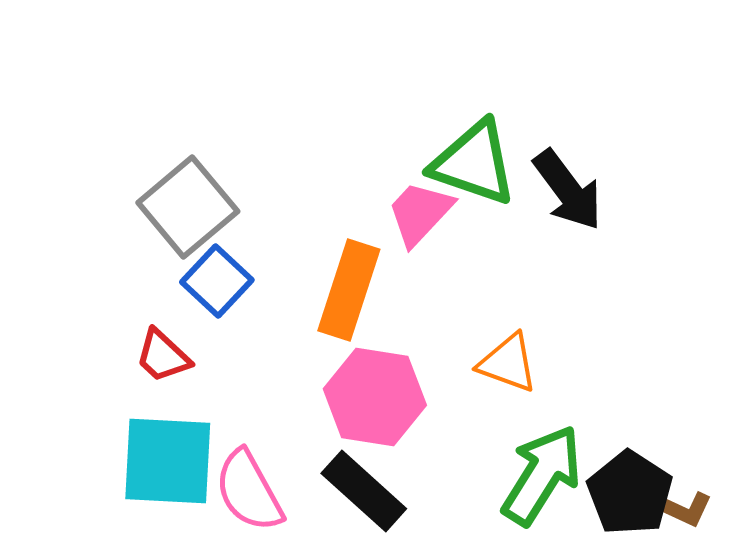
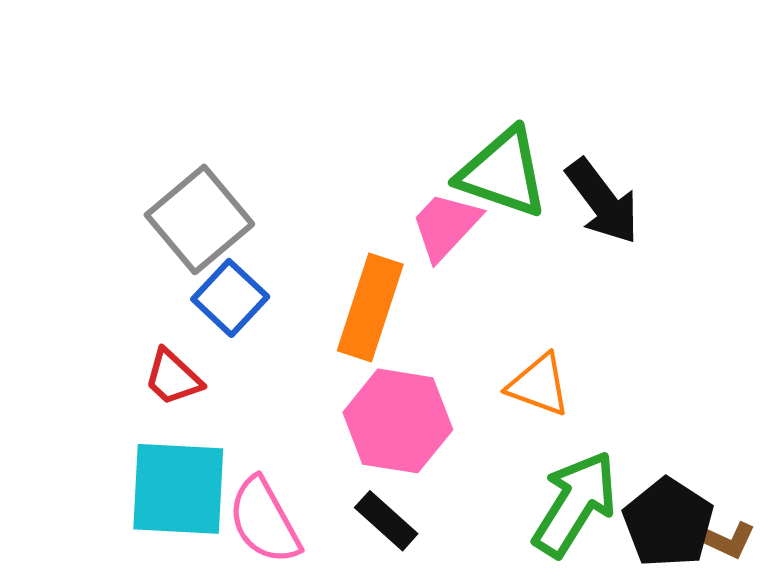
black rectangle: (364, 491) -> (386, 521), size x0.7

